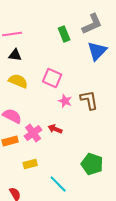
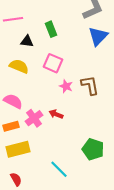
green rectangle: (64, 34) -> (51, 29), moved
black triangle: (15, 55) -> (27, 41), moved
yellow rectangle: (30, 164) -> (18, 149), moved, size x1.6

